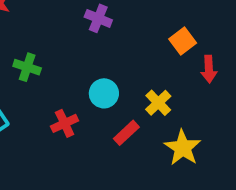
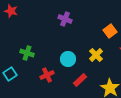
green cross: (27, 67) -> (27, 53), moved
yellow cross: (158, 103) -> (96, 55), moved

